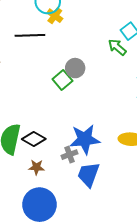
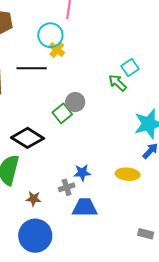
black diamond: (34, 139) -> (28, 138), moved, size x1.4
blue star: (85, 139) -> (82, 173), size x0.6
blue trapezoid: (89, 174) -> (85, 208), turned 68

